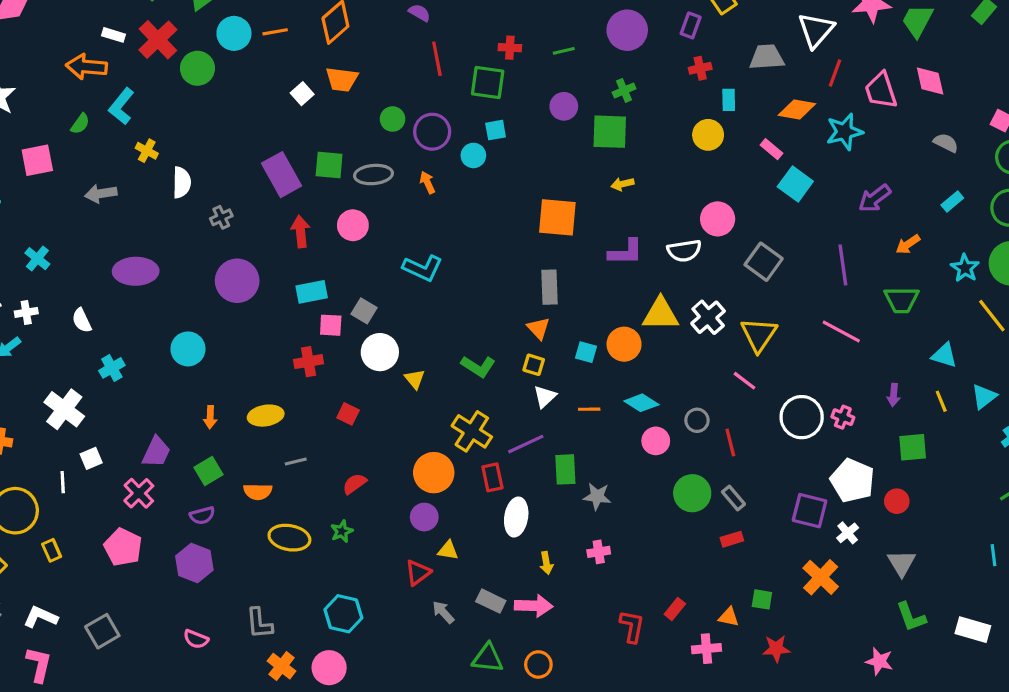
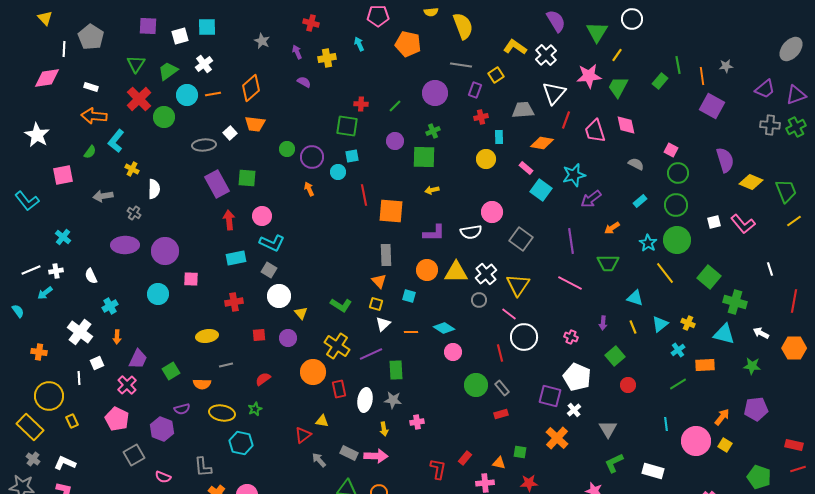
white rectangle: (113, 35) -> (91, 87), moved
green line: (564, 51) -> (395, 106), turned -32
red line: (437, 59) -> (364, 195), moved
cyan star: (844, 132) -> (574, 175), moved
gray ellipse: (373, 175) -> (204, 145), moved
gray cross: (221, 217) -> (134, 213), moved, turned -32
cyan L-shape: (423, 268) -> (272, 243), moved
purple circle: (237, 281) -> (165, 251), moved
pink square: (331, 325) -> (191, 279), moved
orange circle: (624, 344) -> (427, 270), moved
red square: (348, 414) -> (259, 335), turned -32
orange arrow: (210, 417) -> (117, 337), moved
white circle: (802, 417) -> (524, 337), moved
gray circle: (697, 420) -> (479, 300), moved
green square: (913, 447) -> (615, 356), turned -36
red rectangle: (492, 477) -> (339, 389), moved
gray star: (597, 496) -> (393, 400), moved
red circle: (897, 501) -> (628, 385), moved
purple semicircle: (202, 515) -> (182, 409), moved
purple circle: (424, 517) -> (288, 338), moved
cyan hexagon: (343, 614) -> (241, 443), moved
green L-shape: (911, 617) -> (614, 463), turned 85
gray square: (102, 631) -> (134, 455), moved

